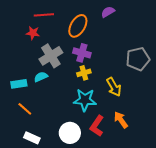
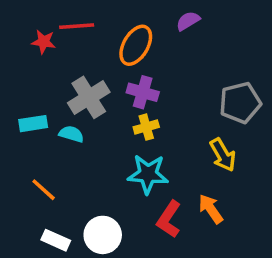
red star: (33, 33) -> (44, 42), moved
cyan semicircle: (41, 77) -> (71, 134), turned 40
cyan rectangle: (19, 84) -> (33, 124), moved
yellow arrow: (114, 87) -> (223, 155), moved
white circle: (70, 133) -> (103, 235), moved

